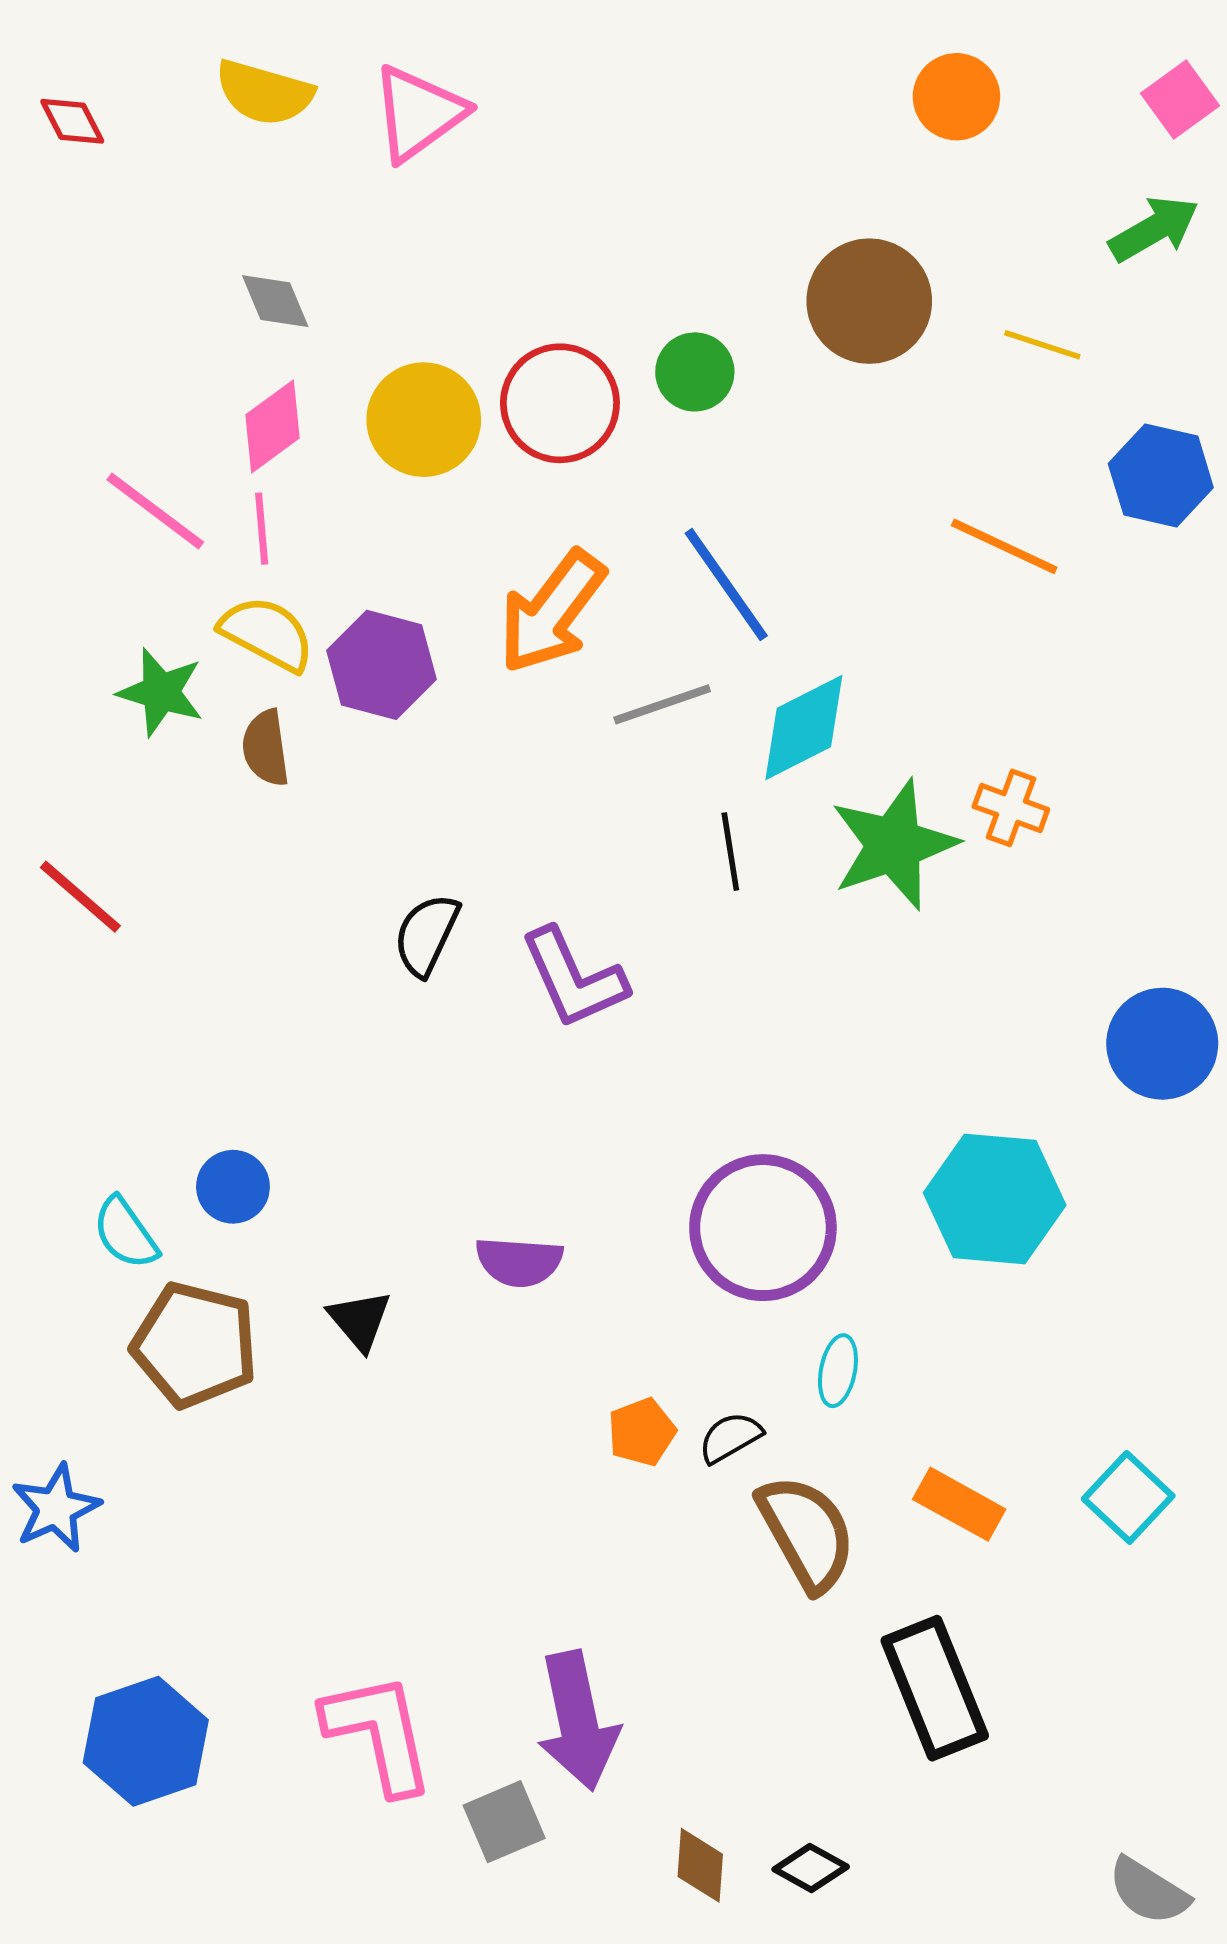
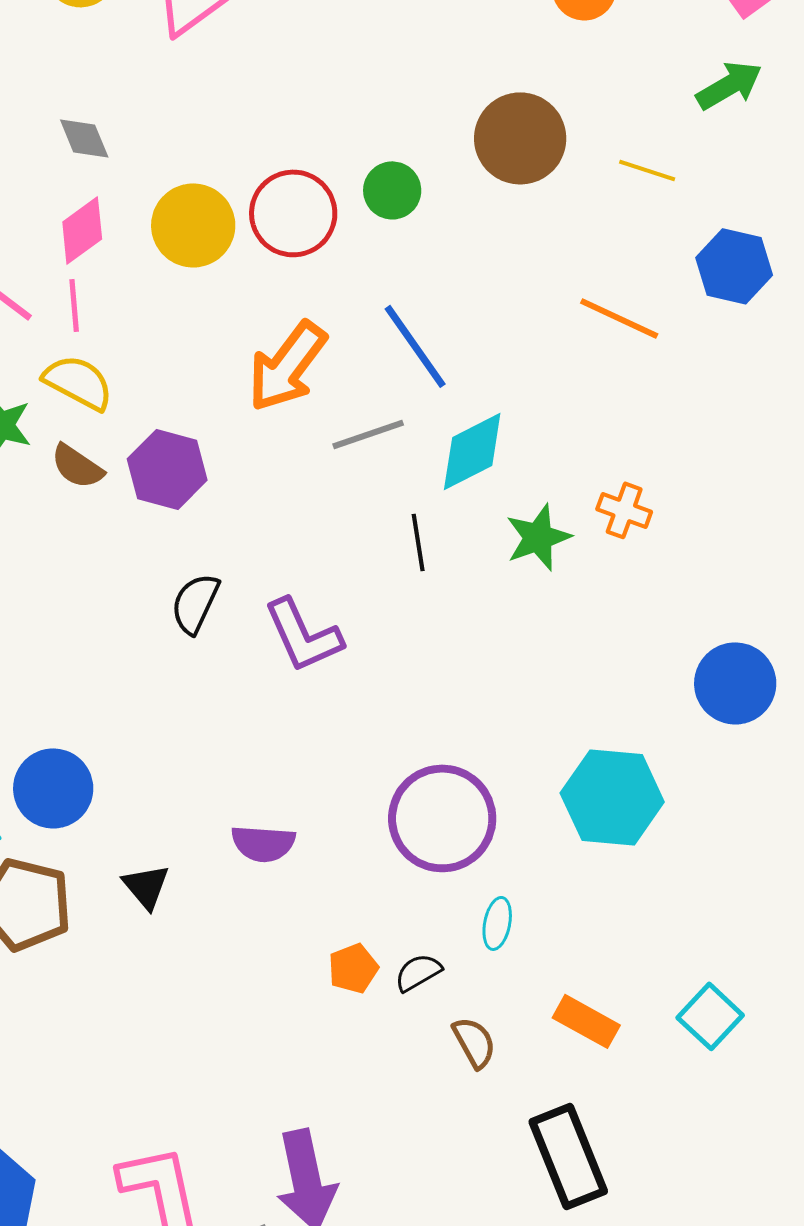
purple hexagon: (381, 665) -> (167, 469), moved
brown semicircle: (266, 748) -> (77, 466), turned -48
green star: (894, 845) -> (538, 537), size x0.7
blue circle: (233, 1187) -> (53, 788), size x1.5
brown semicircle: (807, 1533) -> (474, 1042), size x0.6

